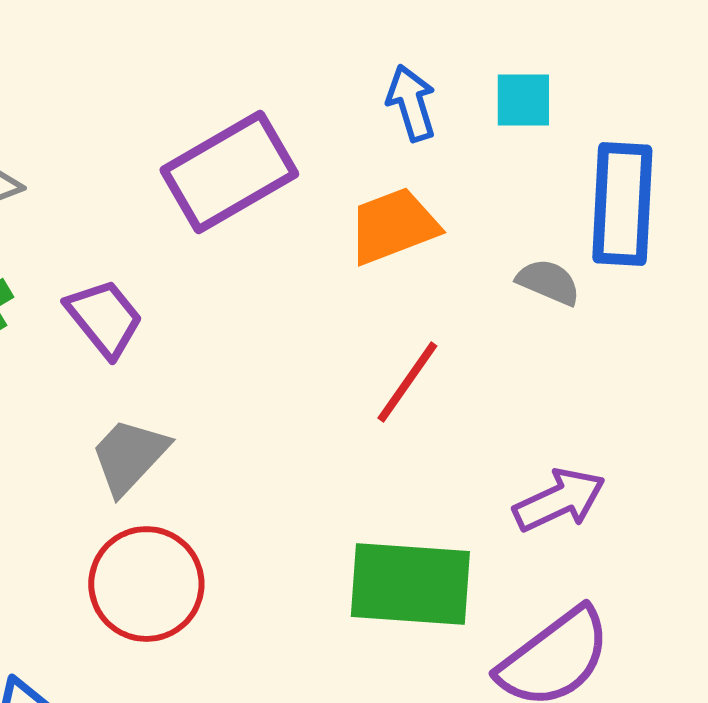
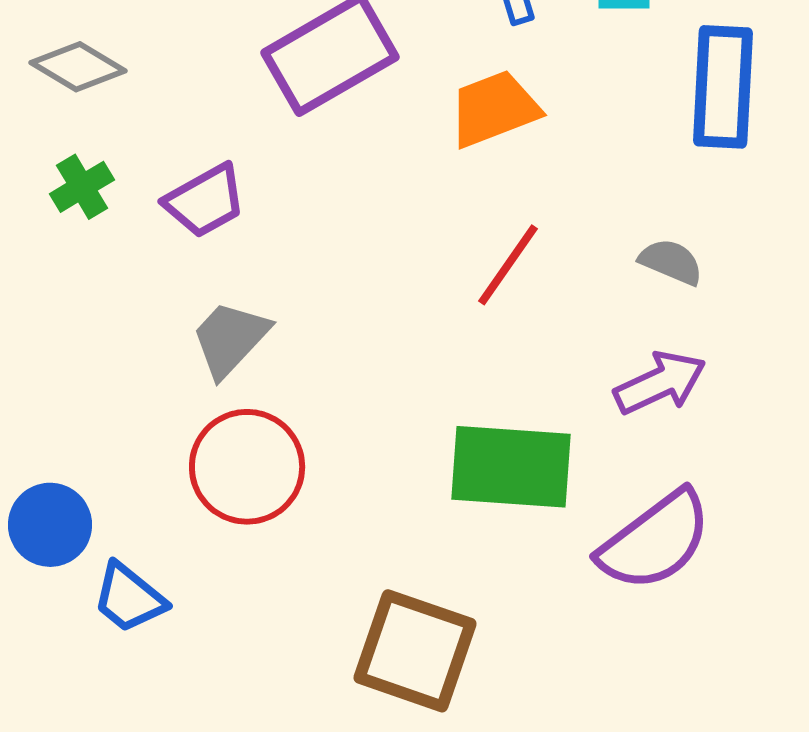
gray semicircle: (548, 282) -> (671, 262), moved
purple trapezoid: (104, 318) -> (205, 201), turned 100

